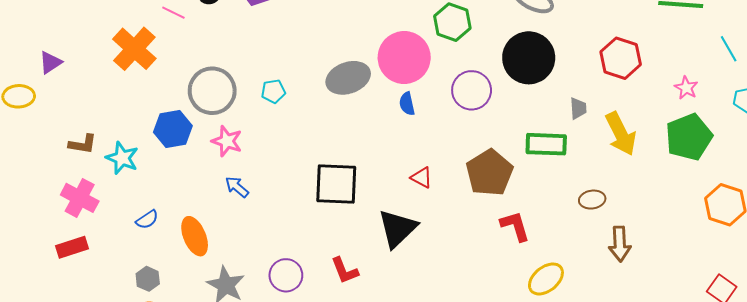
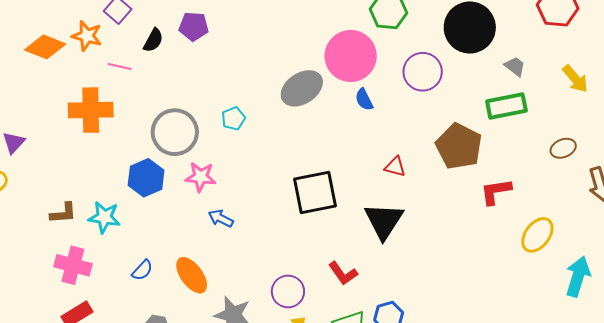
orange cross: (134, 49) -> (91, 110), turned -30
gray trapezoid: (578, 108) -> (515, 66), moved, turned -35
yellow arrow: (621, 134) -> (575, 79), size x0.7
red L-shape: (515, 226) -> (496, 191), turned -68

